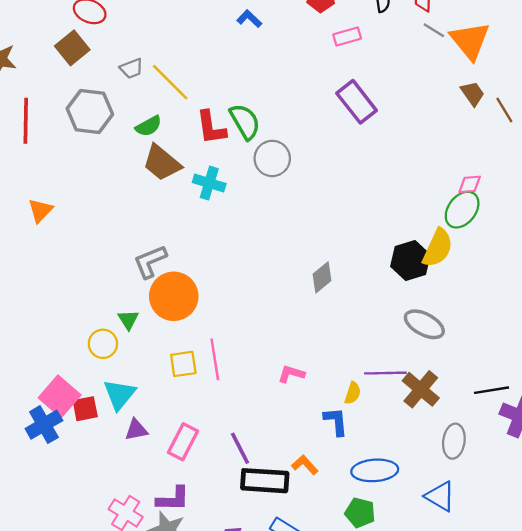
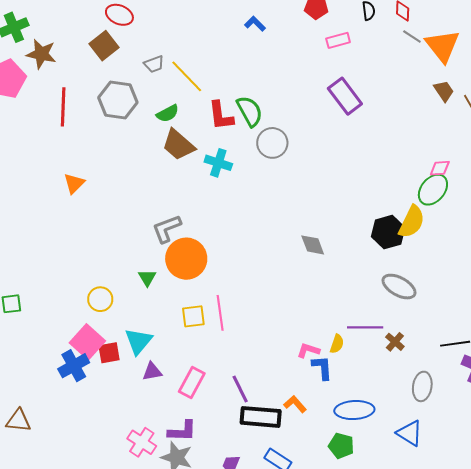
gray diamond: (322, 277) -> (313, 245), turned -72
yellow circle: (103, 344) -> (100, 299), moved
pink L-shape: (291, 374) -> (308, 350), moved
brown cross: (421, 389) -> (395, 342), size x0.6

